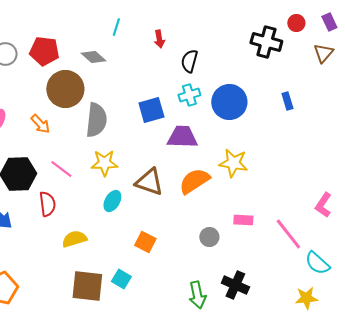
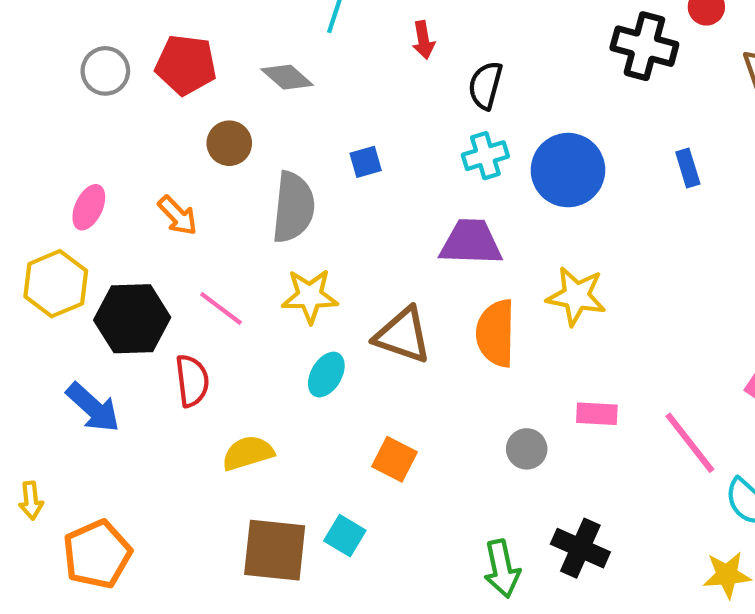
brown circle: (65, 89) -> (229, 143), size x0.6
blue square: (151, 110) -> (366, 162), moved, size x0.6
orange semicircle: (194, 181) -> (496, 333), turned -56

